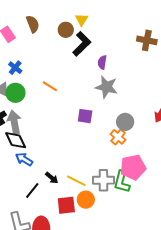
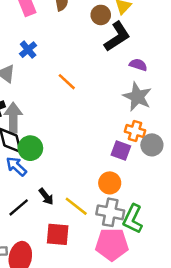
purple semicircle: (102, 62) -> (138, 65), turned 88
green circle: (15, 93) -> (30, 148), moved
purple square: (85, 116) -> (121, 150), moved
orange cross: (118, 137) -> (135, 131), moved, turned -35
pink pentagon: (133, 167) -> (112, 244), moved
orange circle: (86, 200) -> (110, 183), moved

